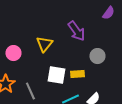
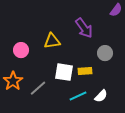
yellow triangle: (44, 44) -> (52, 41), turned 42
gray line: (30, 91) -> (38, 88), turned 72

